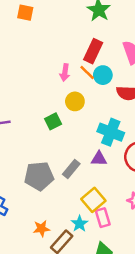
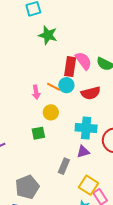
red rectangle: (93, 51) -> (70, 67), moved
green square: (53, 121) -> (38, 133), turned 32
gray pentagon: (39, 176) -> (27, 187), moved

